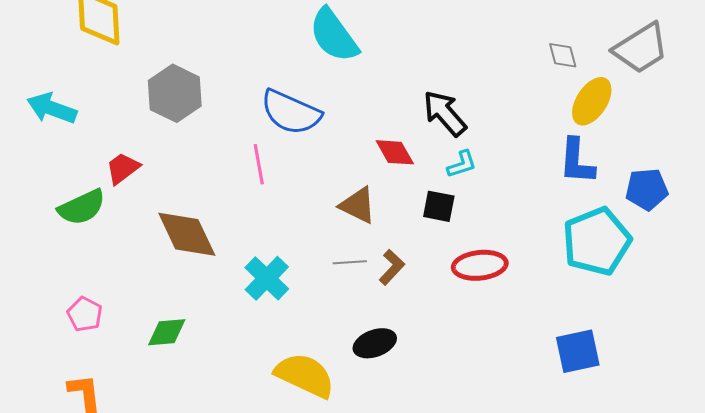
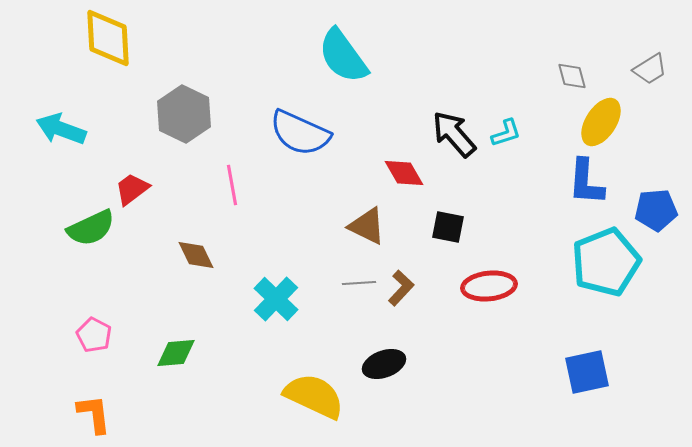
gray trapezoid: (641, 48) -> (650, 69), size x0.6
pink line: (259, 164) -> (232, 185), moved
cyan L-shape: (462, 164) -> (506, 133), moved
brown diamond: (187, 234) -> (196, 255), size x0.6

